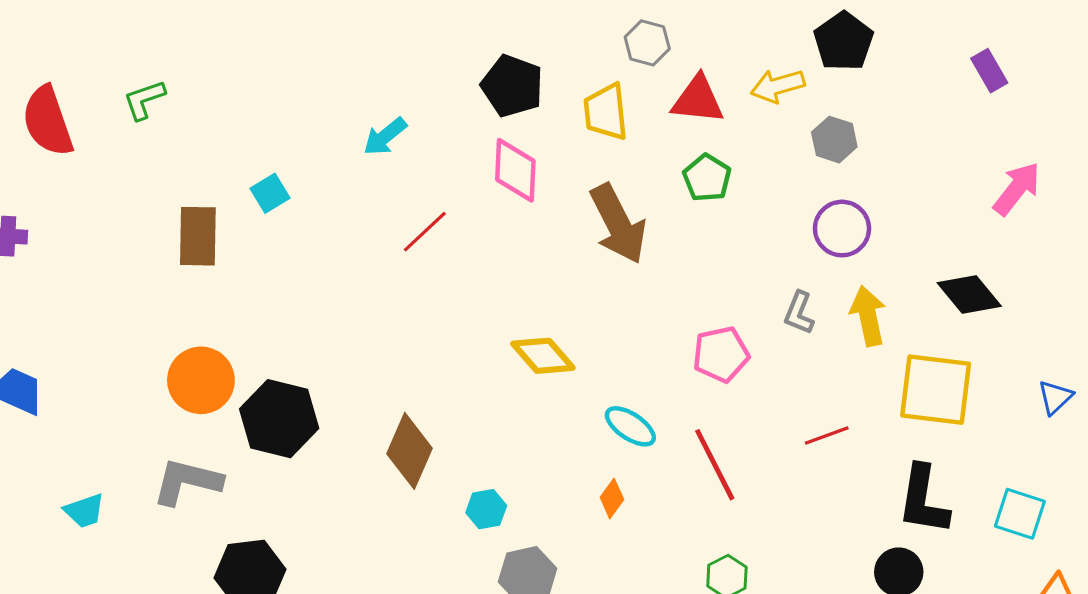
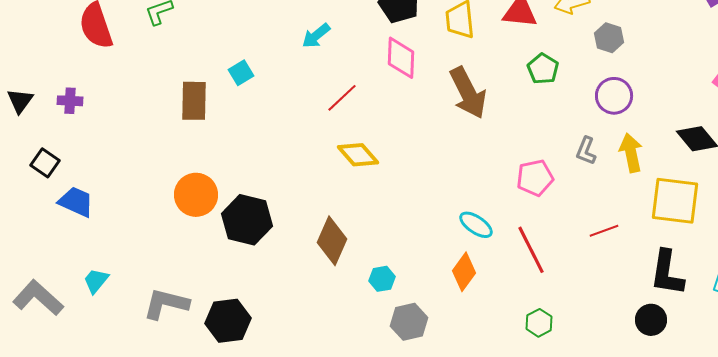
green pentagon: (707, 178) -> (543, 69), moved
yellow diamond: (543, 356) -> (358, 155), moved
gray L-shape: (187, 482) -> (166, 304), moved
orange diamond: (612, 498) -> (464, 272), size x1.5
cyan trapezoid: (84, 511) -> (96, 281), moved, turned 148

